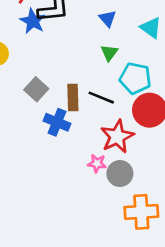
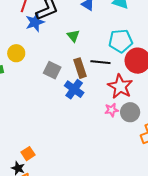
blue star: (33, 21) -> (35, 22), turned -30
green triangle: (109, 53) -> (73, 36), moved
blue cross: (57, 122) -> (74, 89), turned 30

